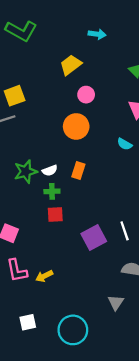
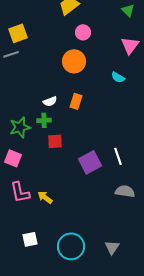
green star: (26, 172) -> (20, 127), moved
green cross: (52, 191) -> (44, 120), moved
yellow arrow: (44, 276) -> (45, 197), turned 63
gray triangle: (116, 302) -> (112, 247), moved

